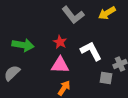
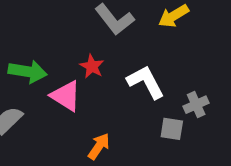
pink triangle: (60, 65) -> (66, 96), moved, turned 30

